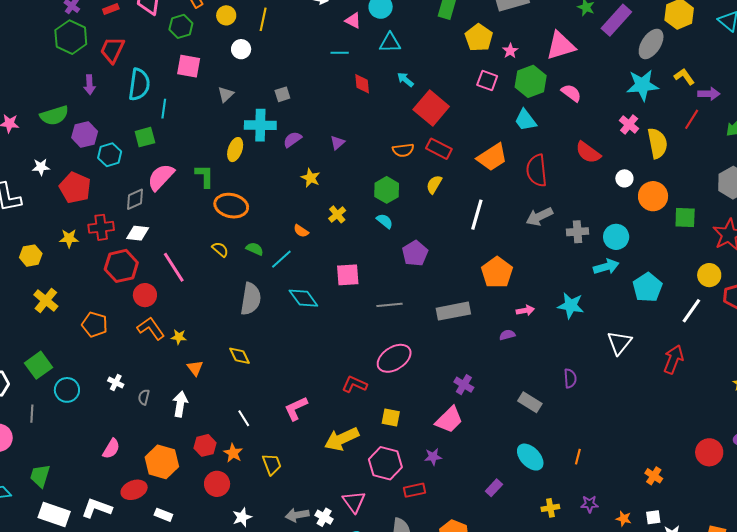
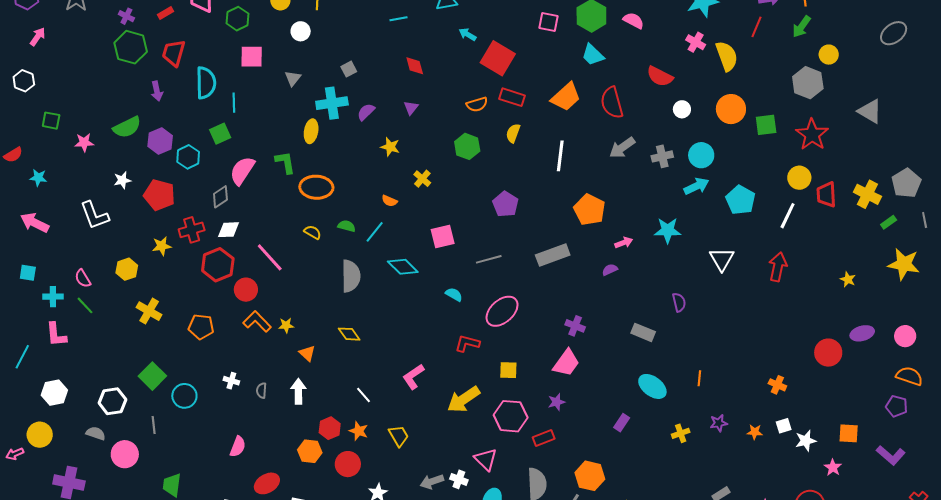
red diamond: (362, 84) -> (415, 66), moved
white circle: (624, 178) -> (682, 109), moved
cyan semicircle: (385, 221) -> (454, 294), moved
orange hexagon: (162, 462) -> (310, 451), moved, size x0.7

